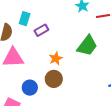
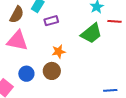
green trapezoid: (87, 46) -> (91, 33), moved

